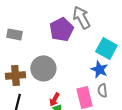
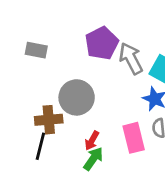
gray arrow: (81, 17) -> (131, 58), moved
brown cross: (15, 75) -> (49, 120), moved

